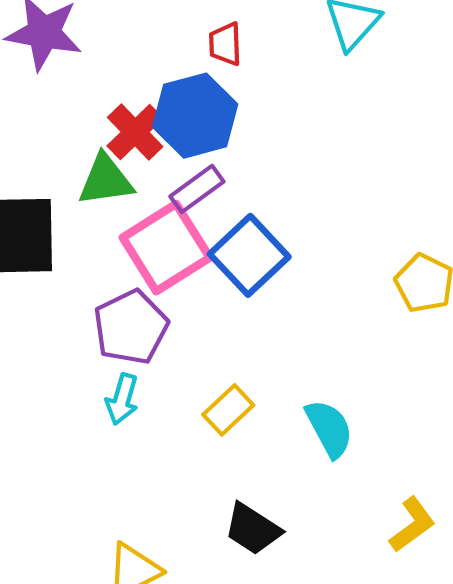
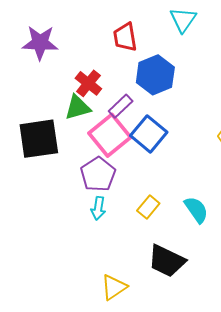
red trapezoid: (225, 44) -> (125, 37), size x1.4
blue hexagon: (195, 116) -> (155, 75), moved
black trapezoid: (253, 529) -> (167, 261), size x1.4

